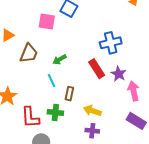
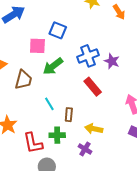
blue cross: (111, 43) -> (88, 56), moved
green arrow: (60, 60) -> (53, 66), moved, size x1.5
purple star: (119, 74) -> (112, 61), moved
purple cross: (92, 131) -> (85, 149), moved, turned 32

